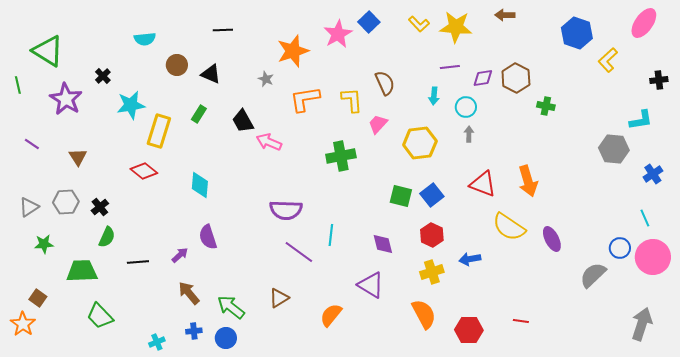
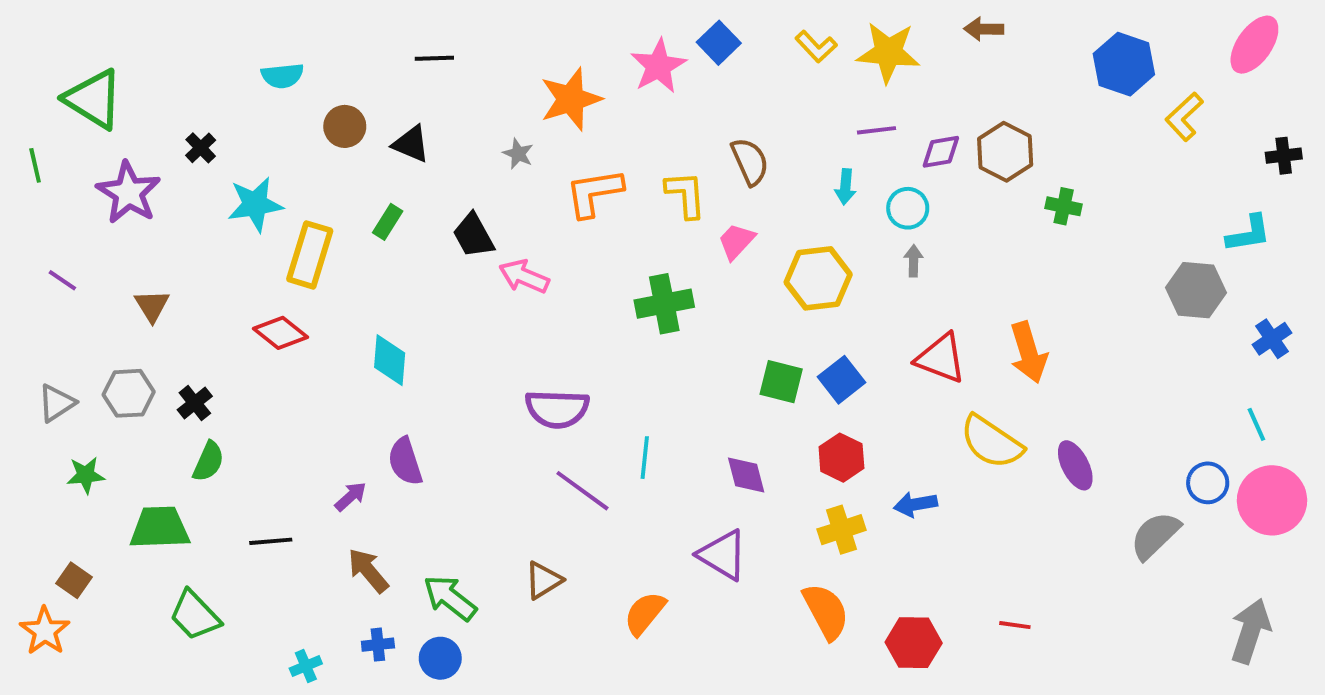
black line: (138, 262) -> (271, 541), moved

